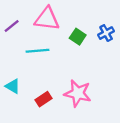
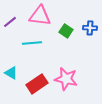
blue cross: (106, 33) -> (90, 28), turned 32
red rectangle: (43, 99) -> (37, 84), size x1.5

